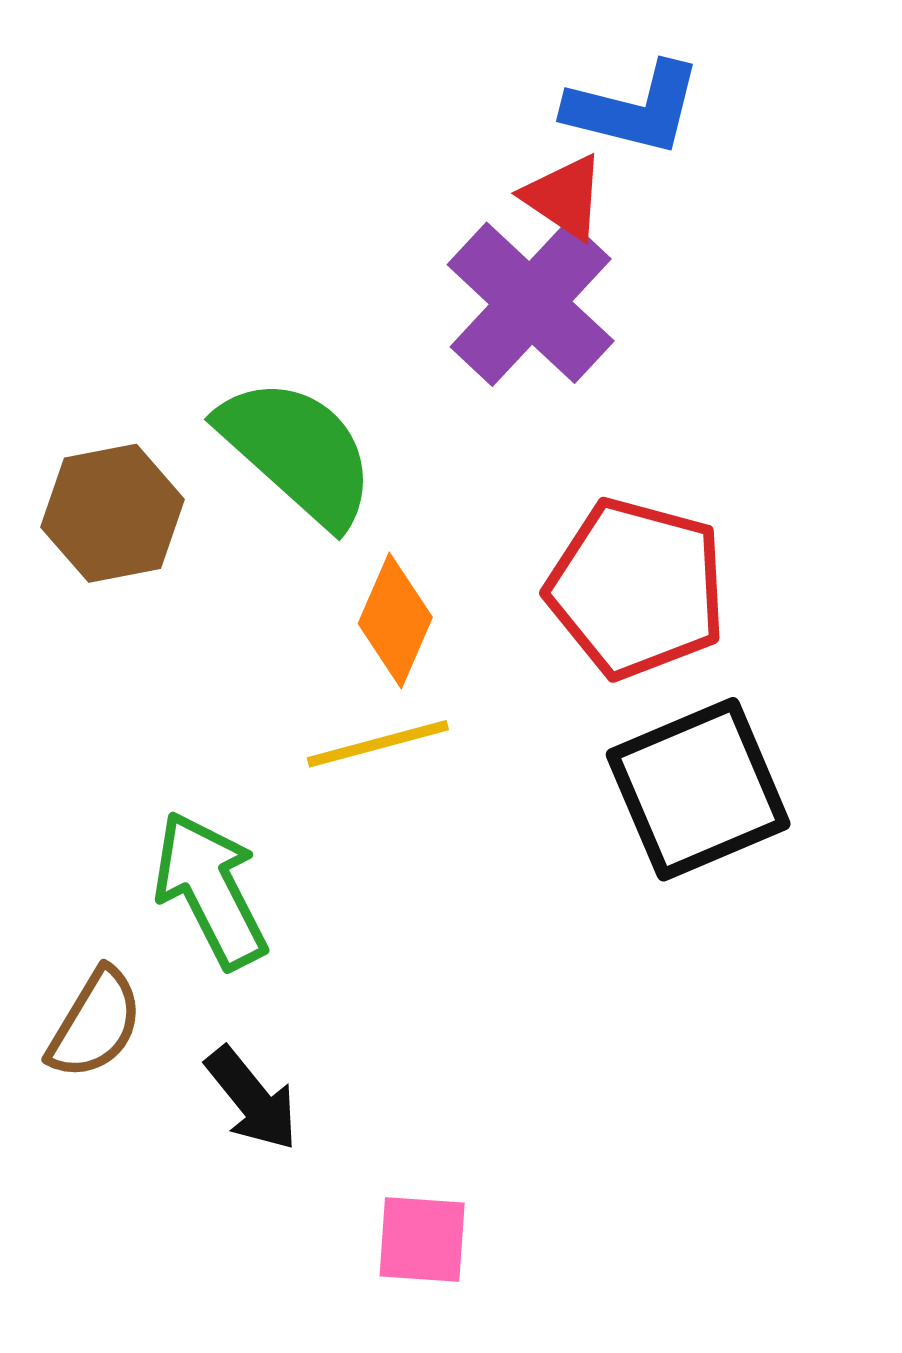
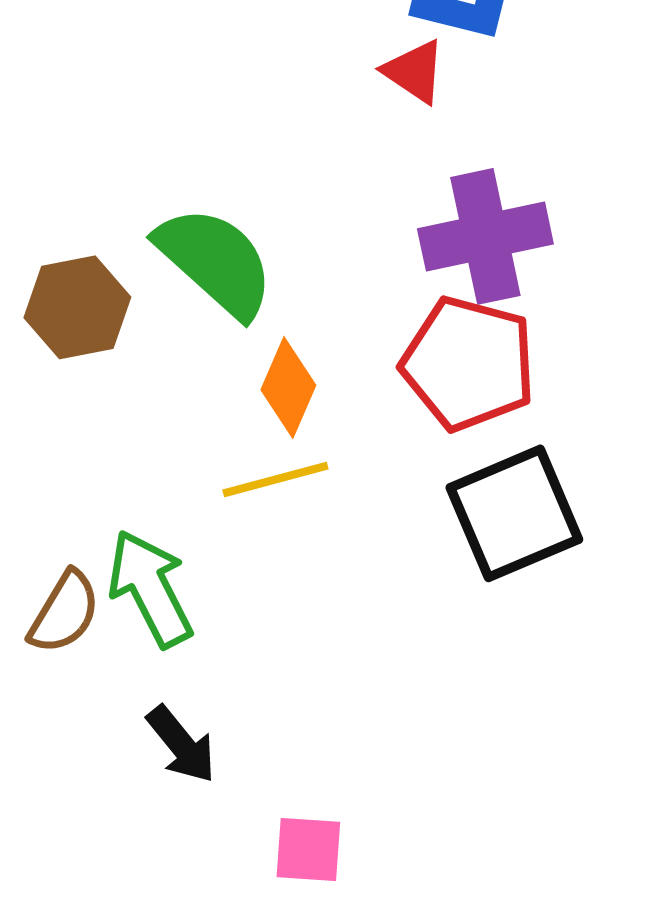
purple cross: (531, 303) -> (485, 236), moved, turned 35
brown semicircle: (95, 1024) -> (64, 612), moved

